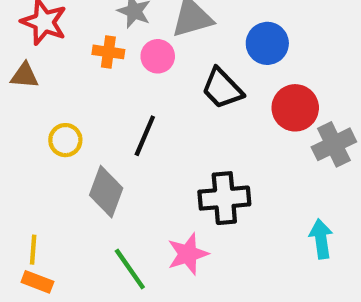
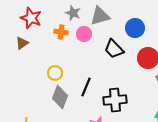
brown triangle: (25, 76) -> (22, 43), turned -40
black line: (145, 136) -> (86, 87), moved
yellow circle: (65, 140) -> (55, 73), moved

